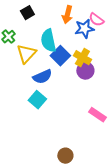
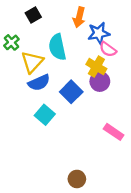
pink semicircle: (96, 20) -> (108, 49), moved
blue square: (60, 56) -> (71, 92), moved
blue semicircle: (42, 77) -> (39, 83), moved

